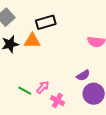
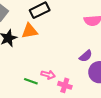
pink arrow: (43, 87) -> (48, 75), turned 72

